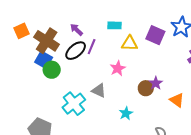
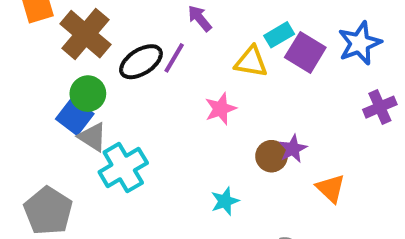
cyan rectangle: (114, 25) -> (279, 35), moved, turned -40
purple arrow: (76, 30) -> (200, 18), moved
blue square: (44, 60) -> (75, 116), moved
gray triangle: (99, 90) -> (92, 137), moved

